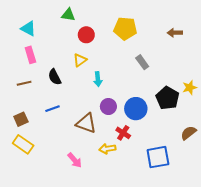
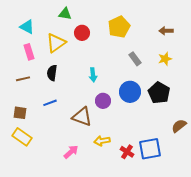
yellow pentagon: (125, 28) -> (119, 27), turned -30
yellow triangle: (80, 60) -> (56, 43), moved, size x1.5
black semicircle: (55, 77) -> (52, 73), turned 35
yellow star: (190, 88) -> (165, 59), moved
blue circle: (136, 109) -> (130, 92), moved
brown square: (21, 119) -> (20, 113), turned 32
red cross: (123, 133) -> (127, 152), moved
pink arrow: (75, 160) -> (71, 152), turned -91

